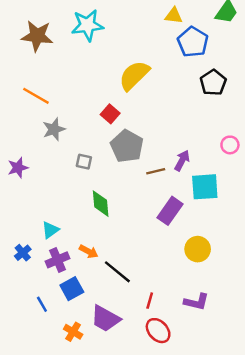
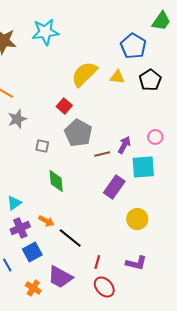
yellow triangle: (174, 16) -> (117, 77), moved
pink circle: (230, 145) -> (155, 137), moved

